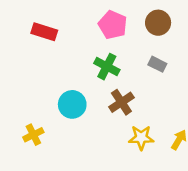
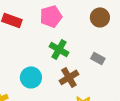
pink pentagon: (113, 25) -> (51, 16), moved, turned 30
gray rectangle: (157, 64) -> (98, 58), moved

